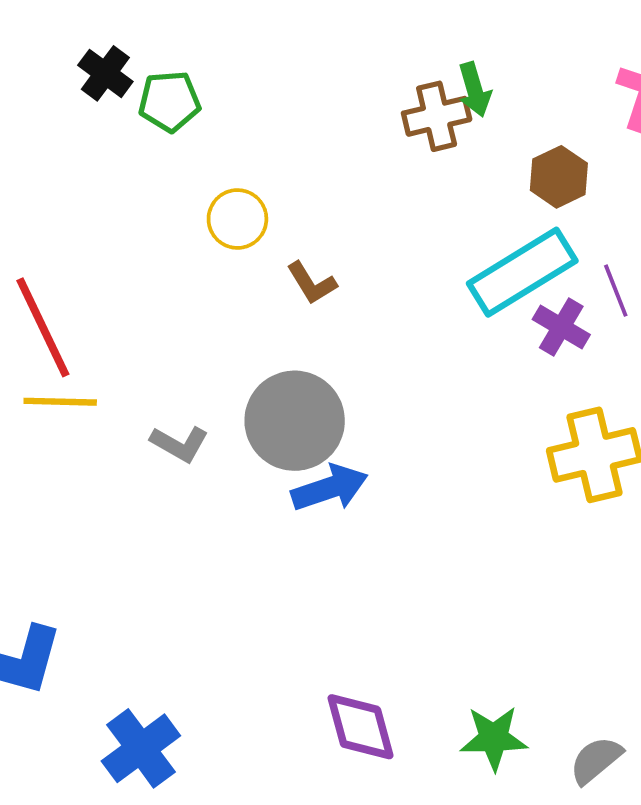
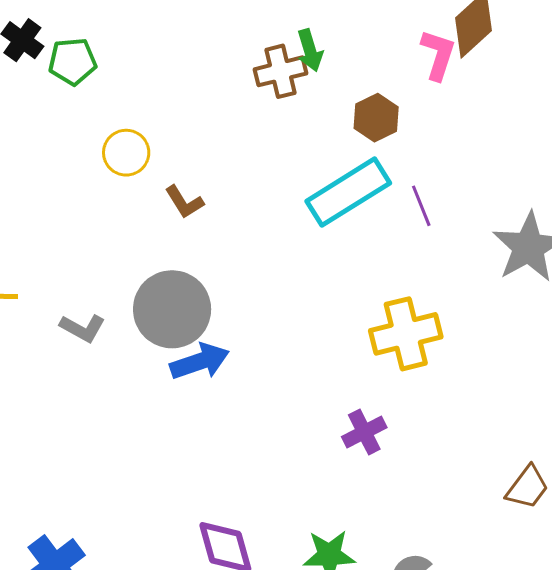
purple cross: (561, 327) -> (364, 432), moved, turned 33

